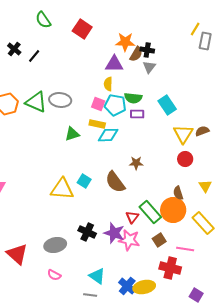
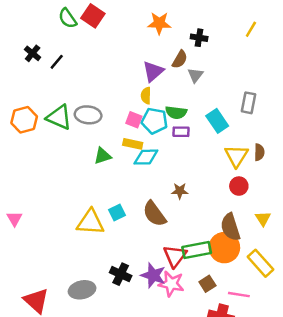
red square: (82, 29) -> (93, 16), moved
gray rectangle: (205, 41) -> (248, 103), moved
orange star: (125, 42) -> (159, 23), moved
black cross: (147, 50) -> (199, 38), moved
purple triangle: (114, 64) -> (153, 71), turned -42
brown semicircle: (202, 131) -> (259, 152), turned 112
cyan square: (84, 181) -> (117, 213), turned 32
brown semicircle: (178, 193) -> (230, 227), size x1.6
green rectangle: (150, 212) -> (197, 250), turned -60
red triangle: (132, 217) -> (175, 256), size x1.5

